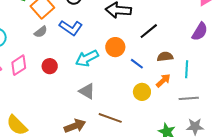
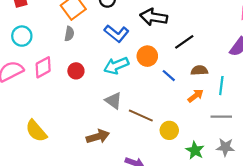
blue L-shape: (71, 28) -> (117, 33), moved
gray semicircle: (41, 32) -> (69, 34), turned -48
yellow circle: (142, 92) -> (169, 130), moved
brown line: (110, 118) -> (141, 115), moved

